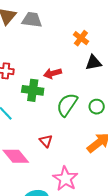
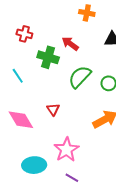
orange cross: (81, 38) -> (87, 13), moved, turned -35
red arrow: (53, 73) -> (70, 44), turned 42

